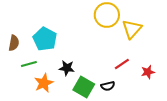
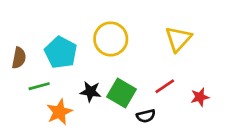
yellow circle: (107, 15) -> (111, 39), moved
green square: (84, 87) -> (122, 93), moved

